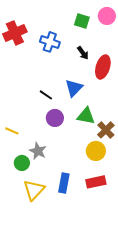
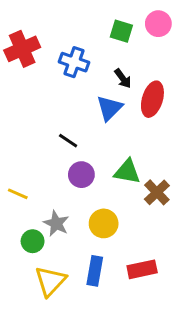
blue triangle: (74, 88) -> (110, 108), moved
yellow circle: (96, 151) -> (104, 223), moved

